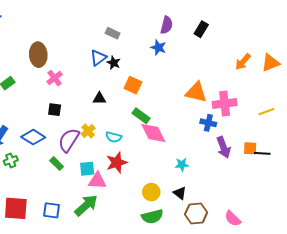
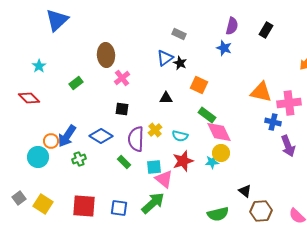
purple semicircle: (69, 140) -> (136, 139), turned -30
cyan star: (182, 165) -> (212, 162), moved
pink triangle: (97, 181) -> (164, 179), turned 36
yellow circle: (151, 192) -> (221, 153), moved

